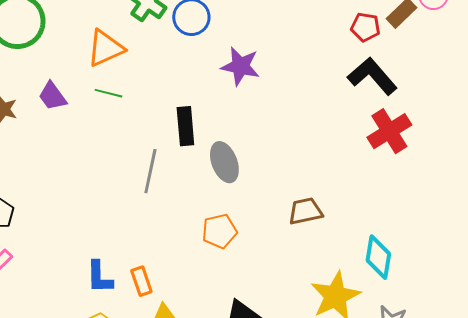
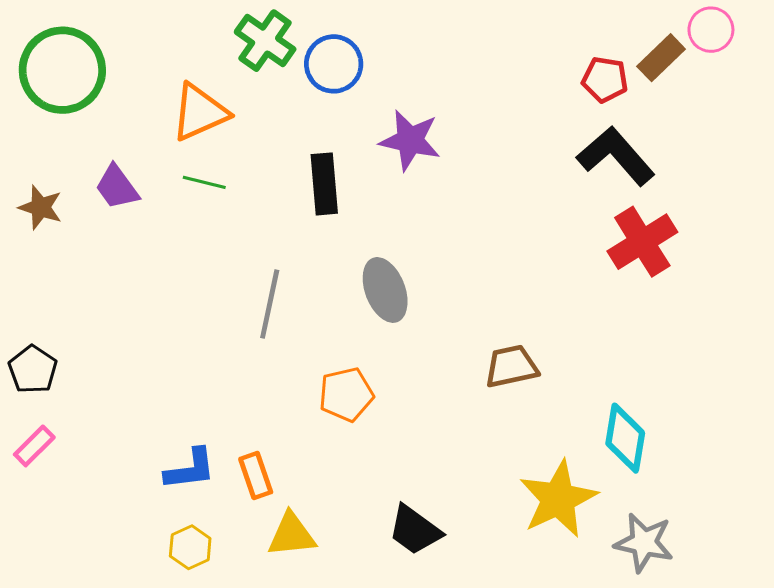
black rectangle: (185, 126) -> (324, 184), moved
orange pentagon: (219, 231) -> (346, 394), moved
blue L-shape: (99, 277) -> (190, 469), turned -96

